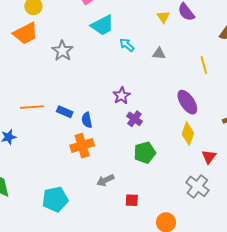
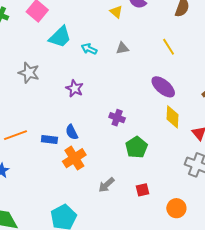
purple star: (122, 96) -> (75, 88), moved
blue rectangle: (65, 112) -> (49, 139), moved
red square: (132, 200) -> (142, 190), moved

